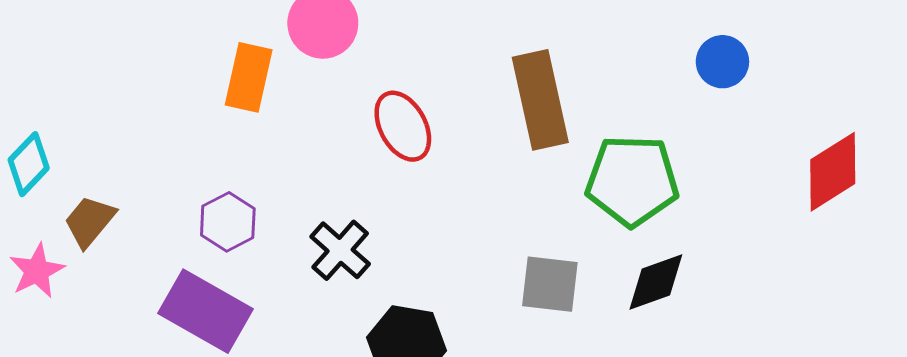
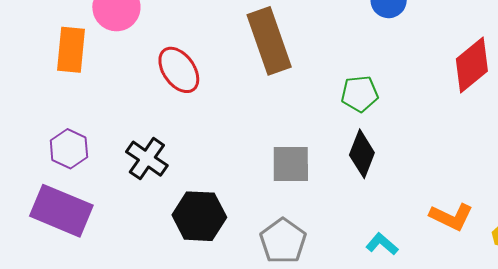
green pentagon: (632, 181) -> (360, 94), moved, size x0.6
black diamond: (656, 282) -> (362, 154), turned -42

